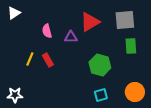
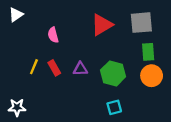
purple triangle: (71, 37) -> (80, 69), moved
orange circle: (135, 92) -> (152, 76), moved

